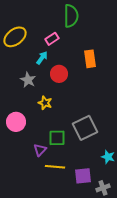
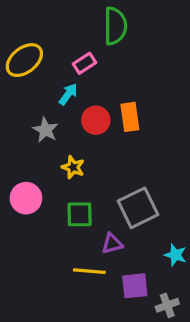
orange rectangle: (90, 59) -> (130, 117), moved
green square: (57, 138) -> (80, 214), moved
purple triangle: (40, 150) -> (112, 244), moved, turned 32

